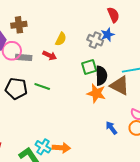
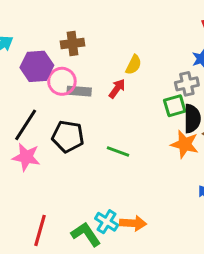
gray cross: (95, 40) -> (187, 84), moved, turned -35
red arrow: (50, 55) -> (117, 89), turned -80
green line: (42, 87) -> (118, 152), moved

